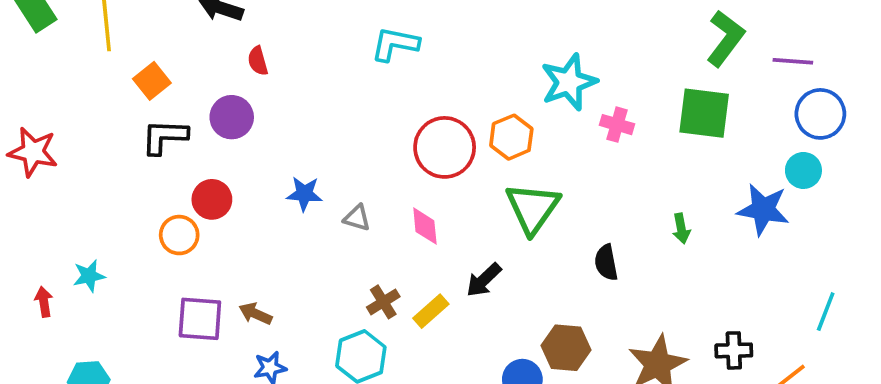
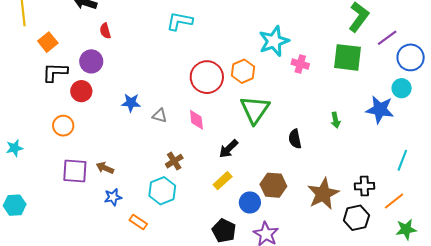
purple line: (793, 61) -> (387, 38), moved, turned -40
red circle: (212, 199) -> (81, 91), moved
yellow rectangle: (431, 311) -> (223, 181), moved
cyan line: (826, 312) -> (402, 160), moved

